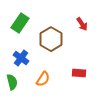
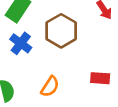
blue cross: (21, 58) -> (21, 43), moved

